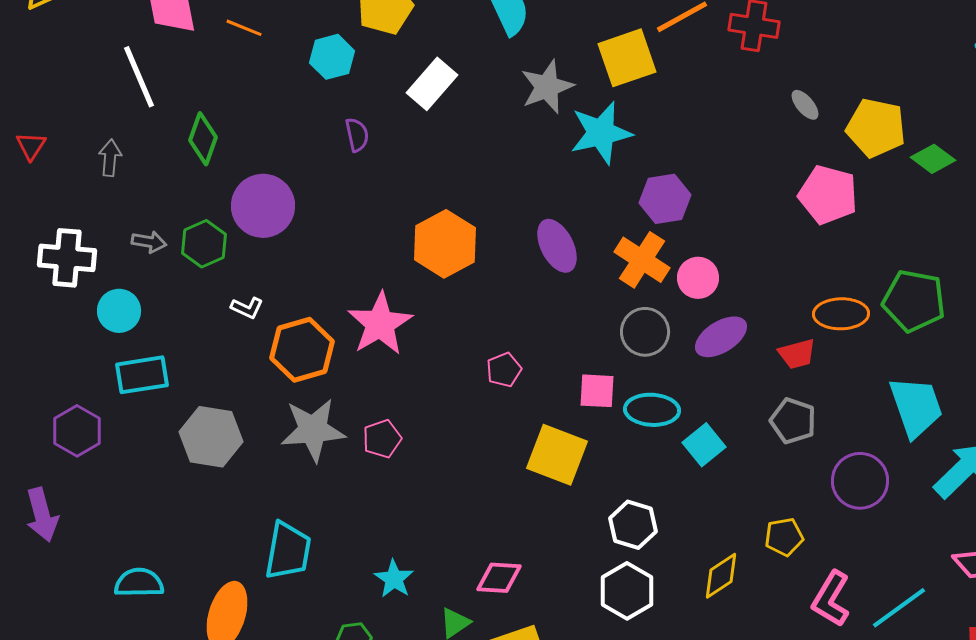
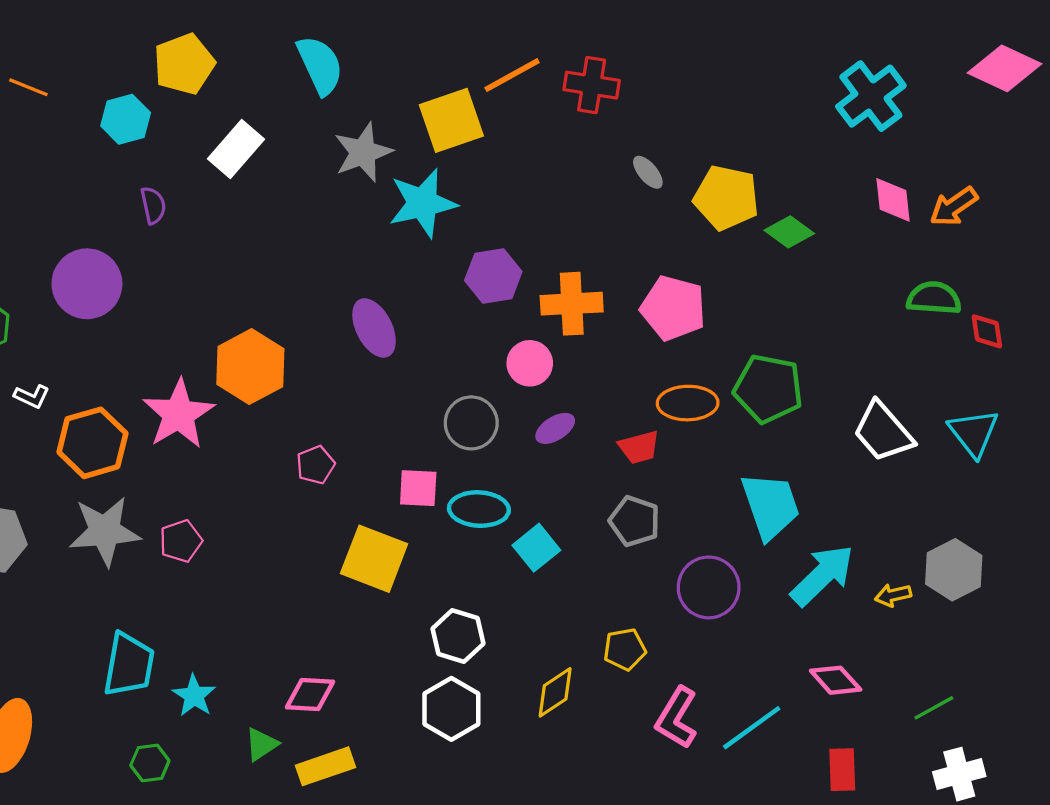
pink pentagon: (828, 195) -> (673, 308), moved
purple circle: (263, 206) -> (87, 284), moved
orange hexagon: (445, 244) -> (250, 367), moved
orange cross: (642, 260) -> (572, 304), moved, turned -36
purple ellipse: (721, 337) -> (555, 428), size x0.7
cyan trapezoid: (288, 551) -> (129, 665), moved

